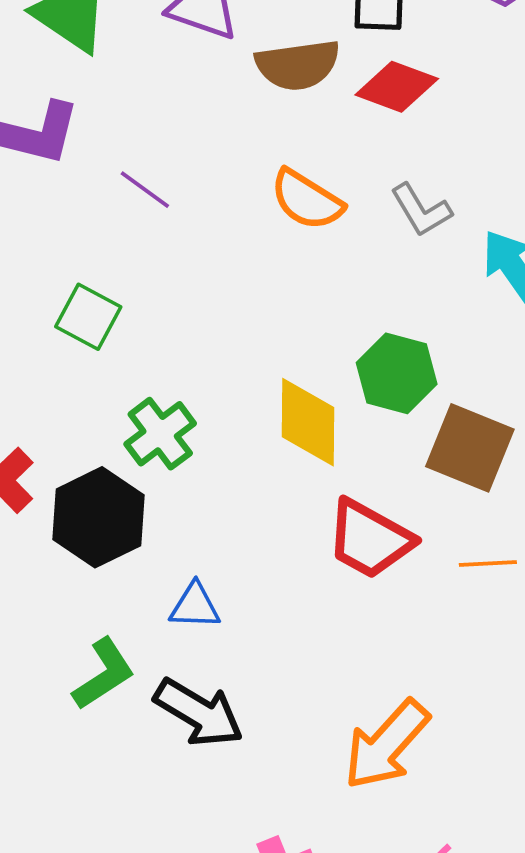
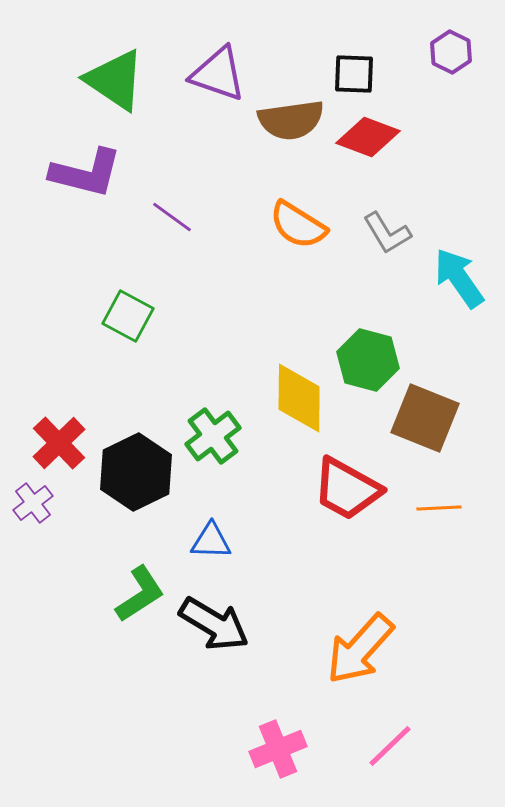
green cross: (160, 434) -> (213, 436), moved

